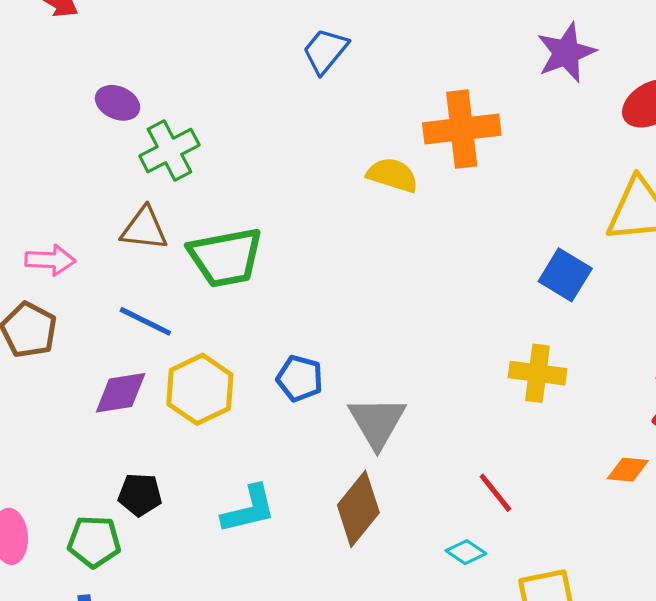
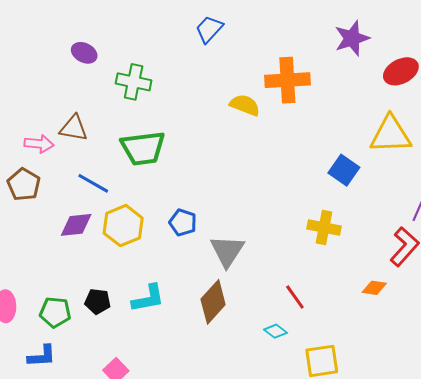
green cross: (169, 151) -> (134, 82), moved, turned 36
brown triangle: (144, 229) -> (74, 128), moved
black pentagon: (140, 495) -> (98, 301), moved

